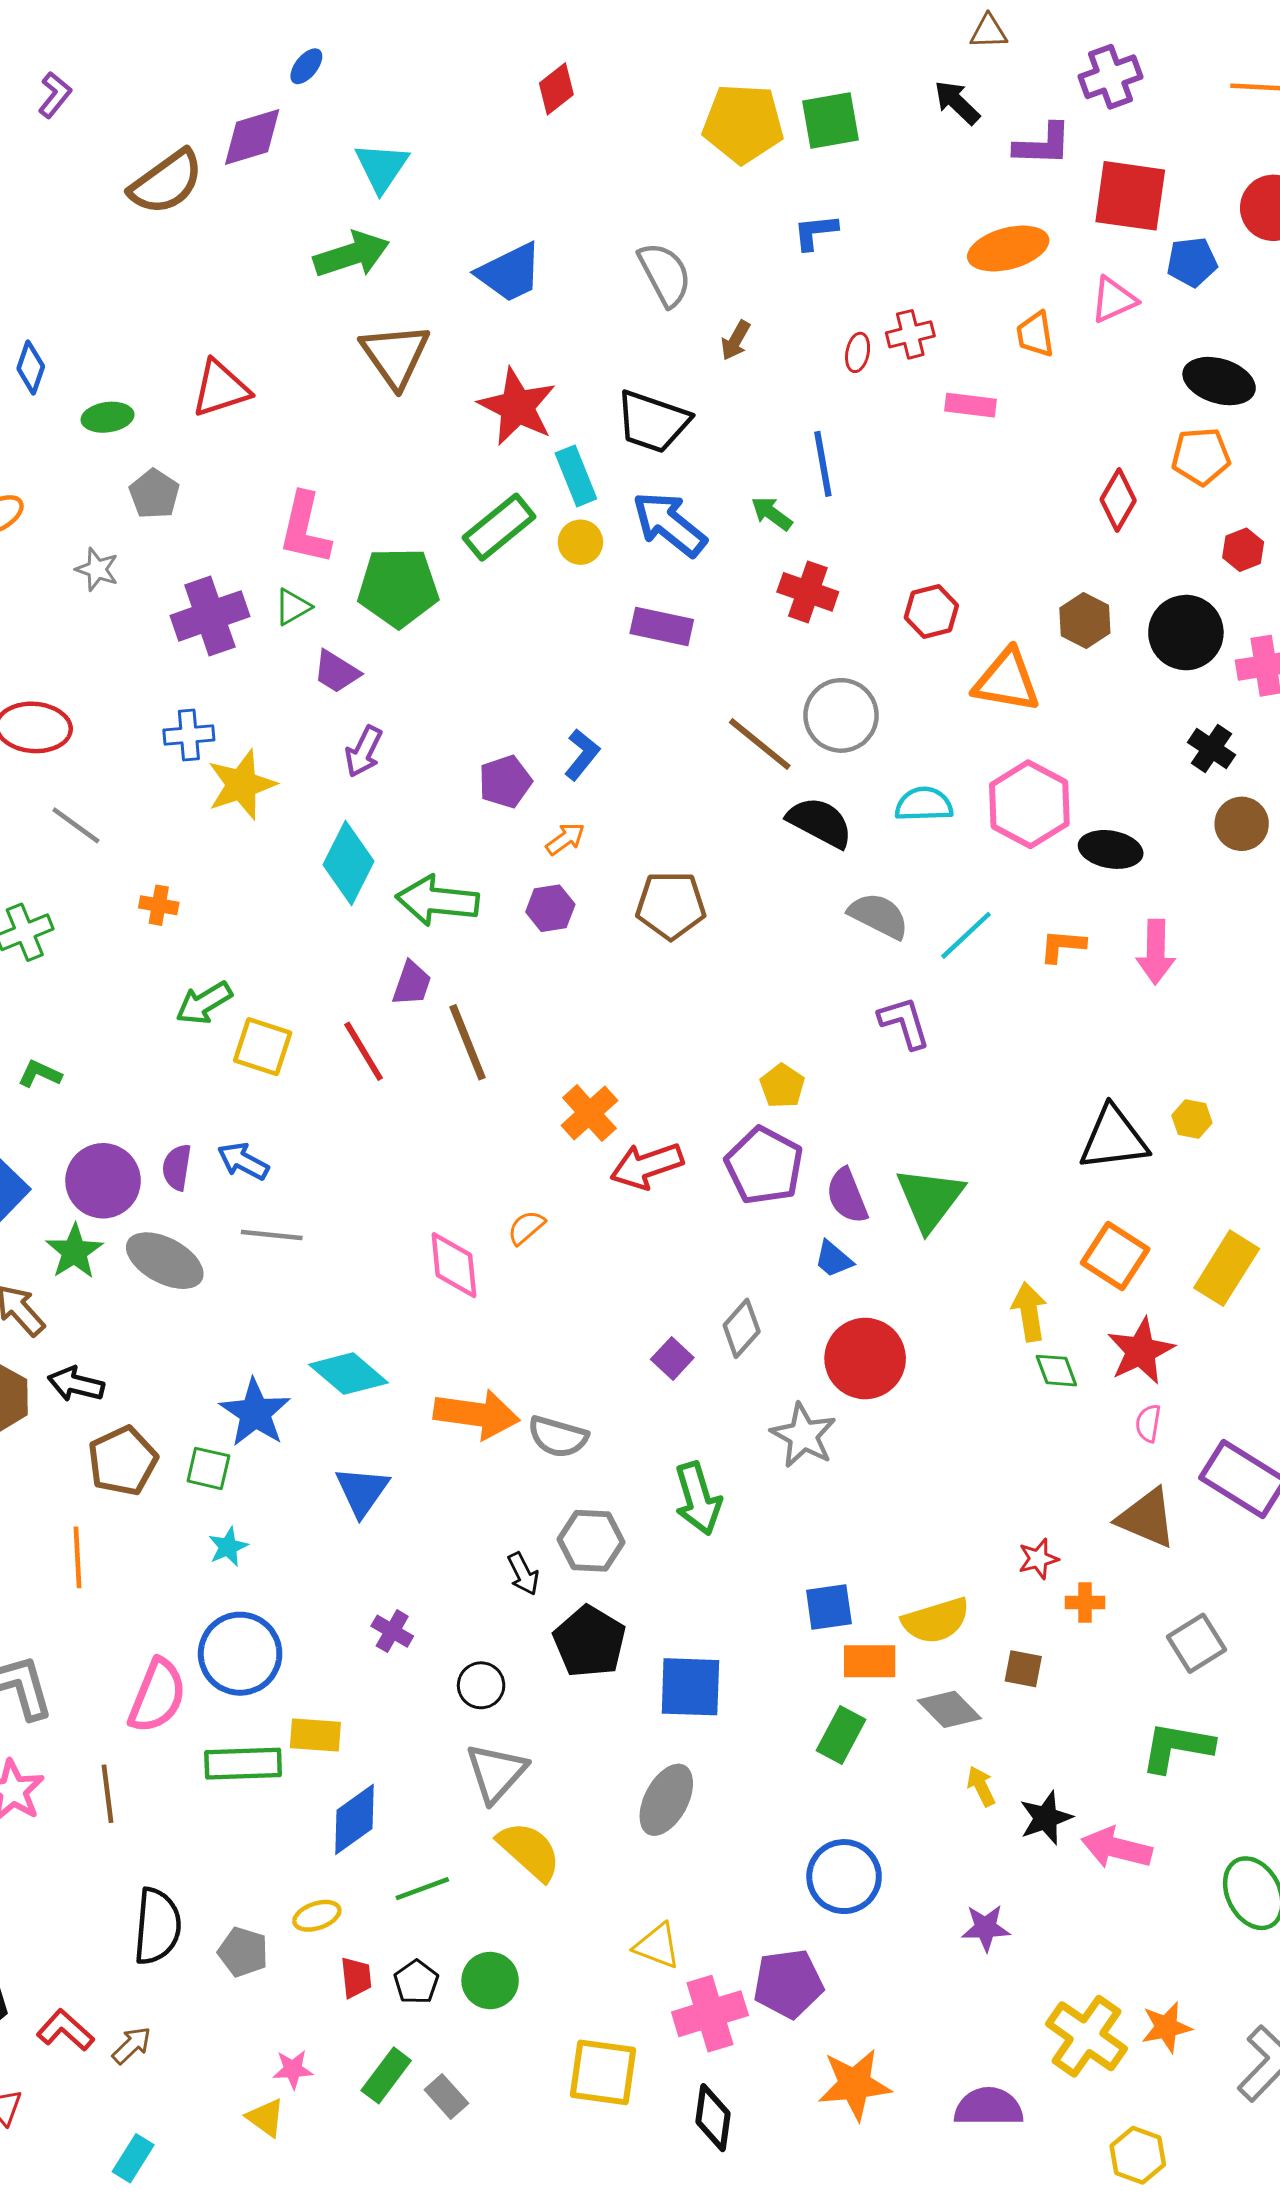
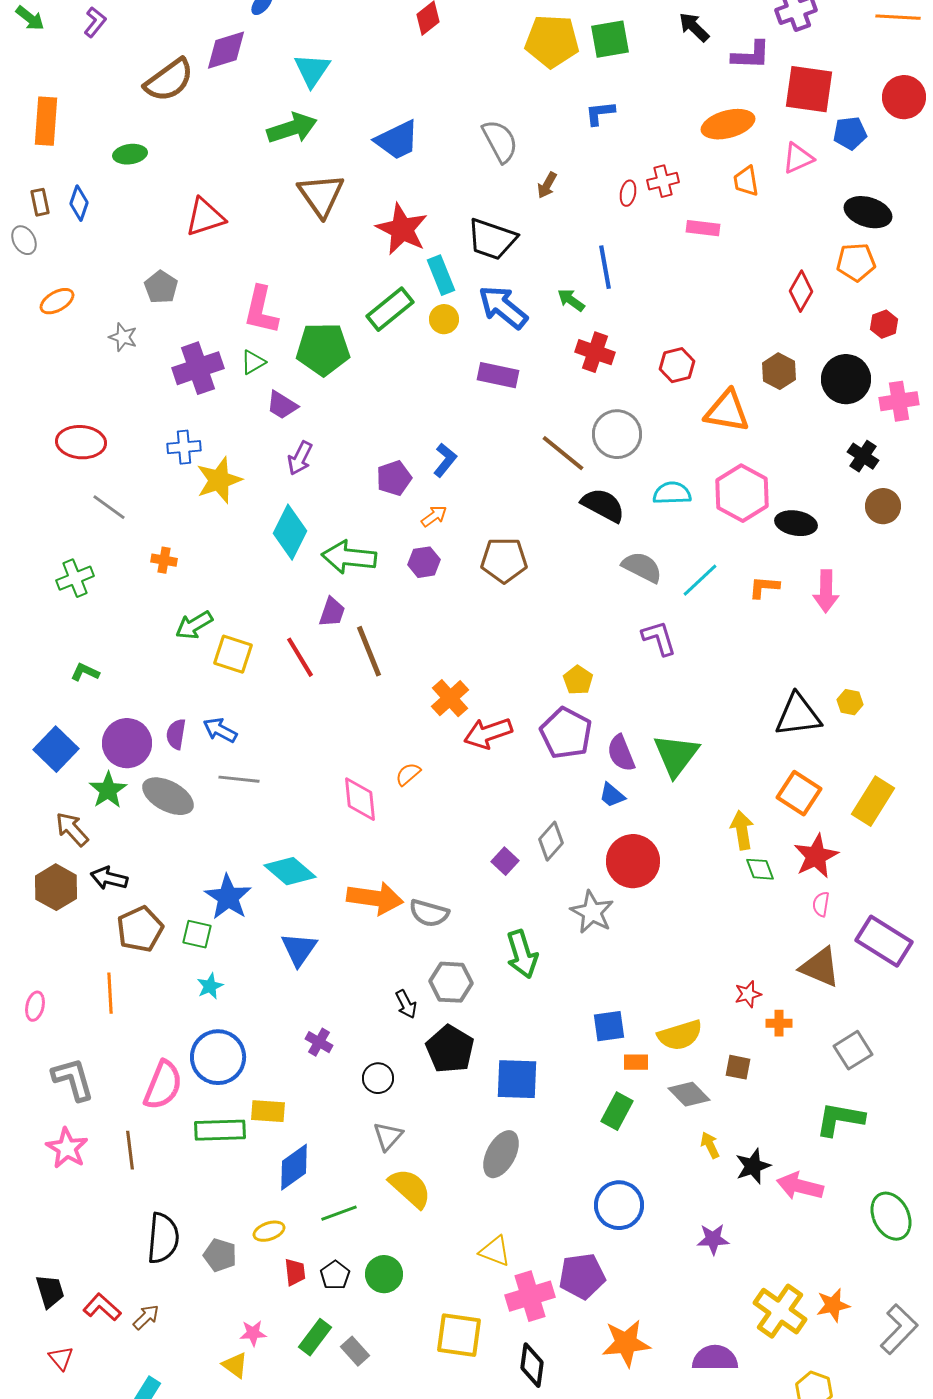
green ellipse: (108, 417) -> (130, 154), moved
orange rectangle: (870, 1661) -> (636, 1062), size x0.7
gray triangle: (496, 1773) -> (388, 1136), size x0.7

